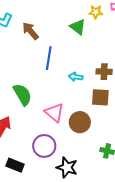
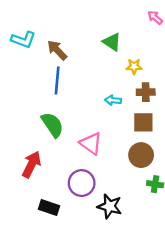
yellow star: (96, 12) -> (134, 66), moved
blue line: (49, 58) -> (57, 80), moved
brown circle: (80, 122) -> (141, 155), moved

